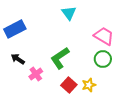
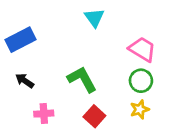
green L-shape: (60, 58) -> (82, 79), turned 95
pink cross: (36, 74) -> (44, 114), moved, turned 32
yellow star: (89, 85) -> (140, 109), moved

